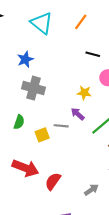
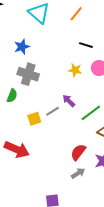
yellow star: (84, 93) -> (75, 70), moved
green semicircle: (19, 122) -> (12, 96), moved
gray line: (61, 126) -> (53, 111), turned -40
red semicircle: (53, 181) -> (78, 152), moved

